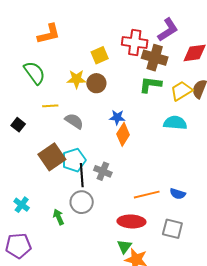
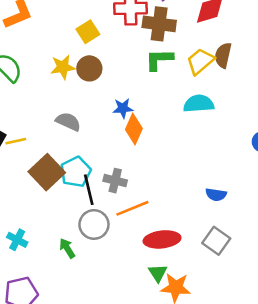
yellow line: (50, 106) -> (16, 141), moved
orange line: (147, 195) -> (132, 208), moved
gray square: (172, 229) -> (216, 241), turned 30

